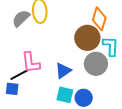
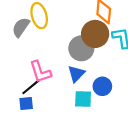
gray circle: (96, 64) -> (81, 48), moved
blue circle: (84, 98) -> (102, 86), moved

